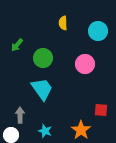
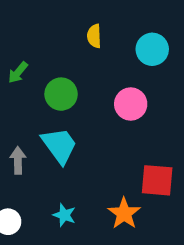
red square: (101, 110) -> (157, 180), size x1.5
gray arrow: (20, 115) -> (18, 160), moved

